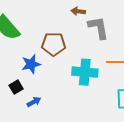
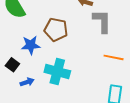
cyan cross: (85, 72) -> (57, 72), moved
black square: (16, 87) -> (12, 65), turned -32

